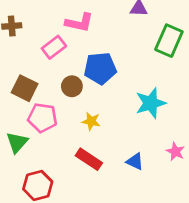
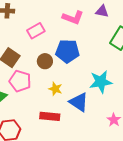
pink L-shape: (79, 23) -> (73, 18), moved
red rectangle: (89, 159) -> (50, 116), turned -36
blue triangle: (135, 161) -> (79, 102), moved, size x1.5

